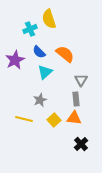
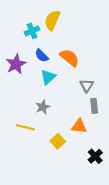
yellow semicircle: (49, 19) -> (52, 20), turned 42
gray rectangle: (76, 99) -> (94, 106), moved
yellow square: (54, 120) -> (58, 141), moved
black cross: (81, 144) -> (95, 156), moved

